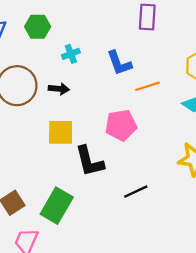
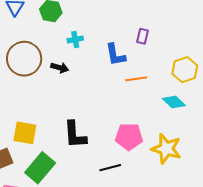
purple rectangle: (147, 17) -> (143, 36), moved, size x0.7
pink pentagon: (121, 125) -> (129, 137), moved
yellow square: (61, 132) -> (25, 133), moved

